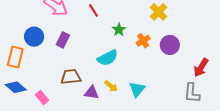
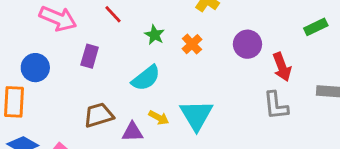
purple rectangle: (63, 40) -> (90, 56), moved
purple circle: (170, 45) -> (247, 44), moved
red arrow: (201, 68) -> (282, 67), turned -42
cyan triangle: (137, 89) -> (196, 115), size x1.4

